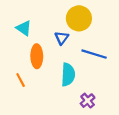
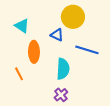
blue triangle: (62, 38) -> (57, 35), turned -40
purple cross: (88, 101) -> (61, 95), moved

